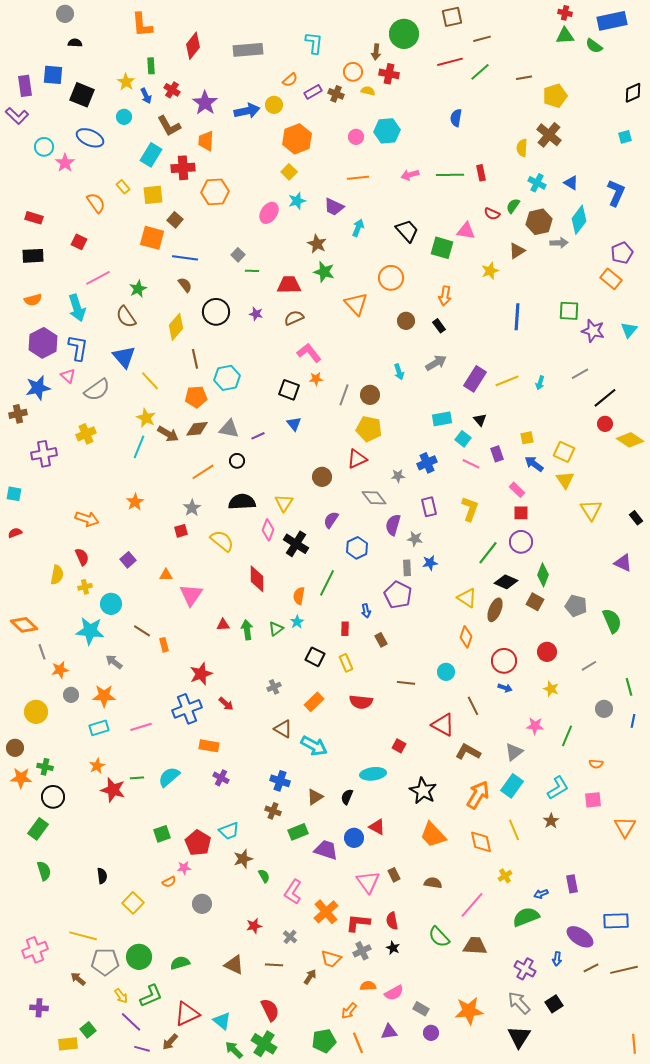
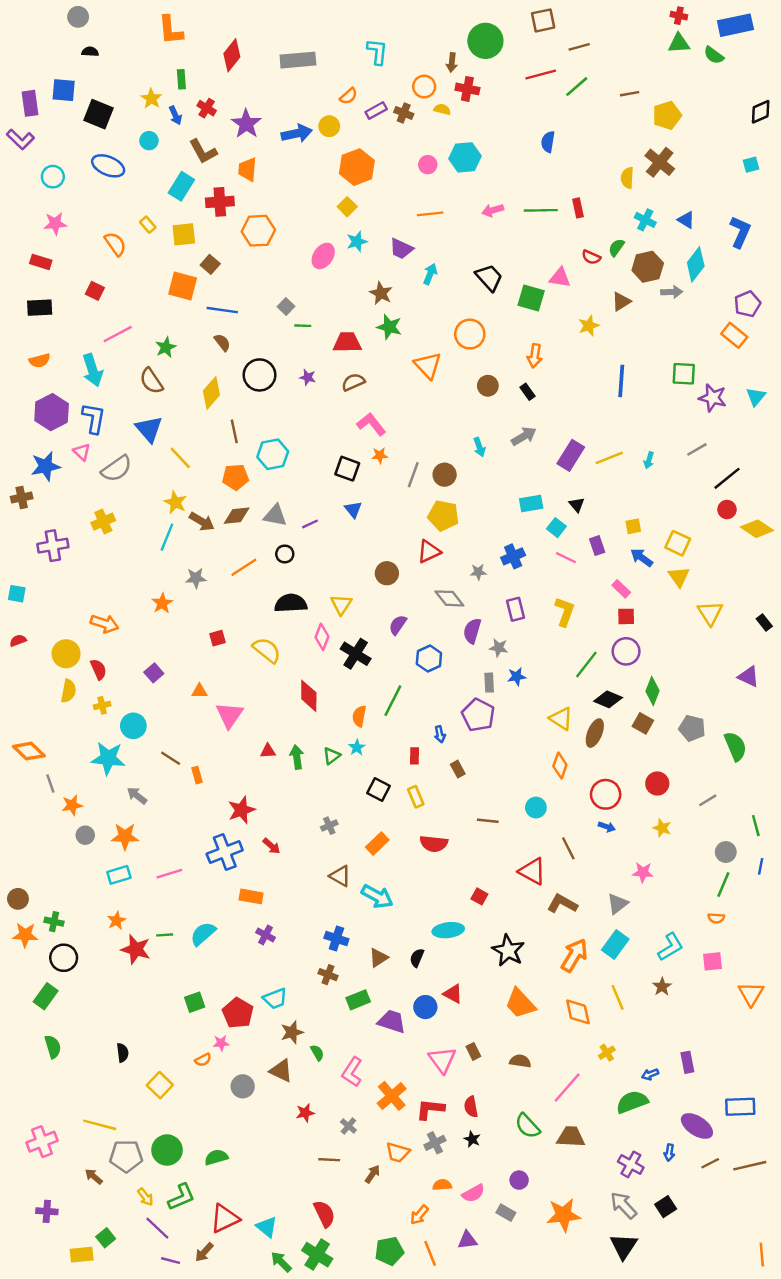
pink star: (65, 163) -> (55, 224), moved, turned 30
gray star: (192, 508) -> (196, 578), moved, turned 30
yellow circle: (36, 712) -> (66, 654), moved
green line: (567, 736) -> (723, 884), moved
brown triangle: (234, 965) -> (281, 1071), moved
purple circle: (431, 1033) -> (519, 1180), moved

